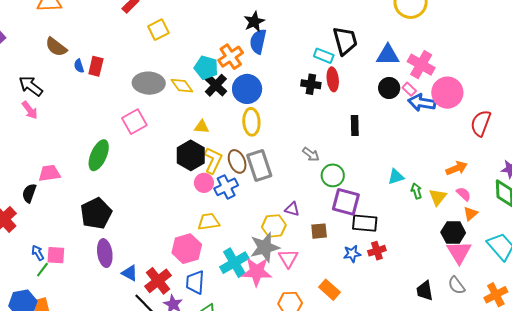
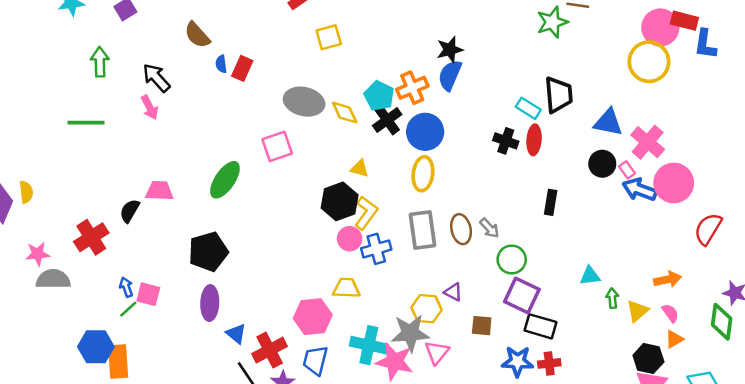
brown ellipse: (237, 161) -> (461, 229), moved
blue star: (352, 254) -> (517, 361), size x1.4
cyan cross: (234, 263) -> (369, 345), turned 32

